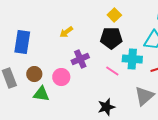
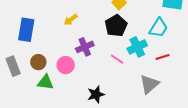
black pentagon: (111, 38) -> (116, 26), turned -30
cyan cross: (132, 59) -> (137, 47), turned -30
black star: (106, 107) -> (96, 94), moved

